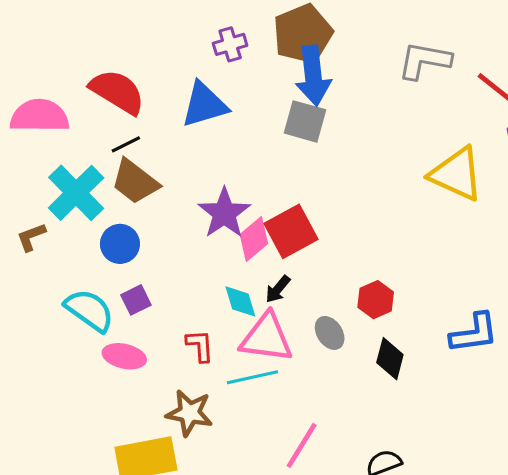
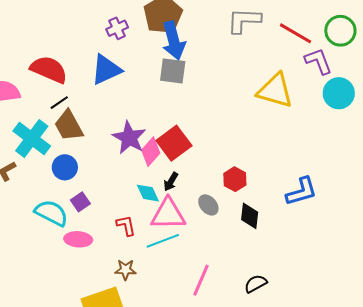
brown trapezoid: (135, 182) -> (69, 126), turned 32
brown star: (189, 413) -> (125, 270), size x0.7

